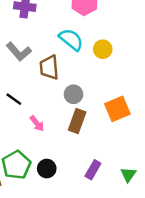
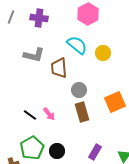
gray L-shape: (19, 52) -> (34, 55), turned -35
black line: (14, 99) -> (30, 115), moved
brown rectangle: (77, 121) -> (82, 112), turned -36

